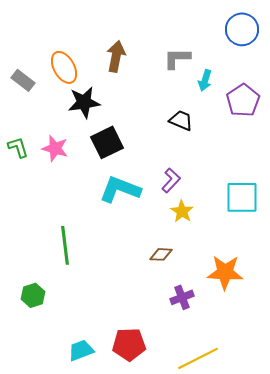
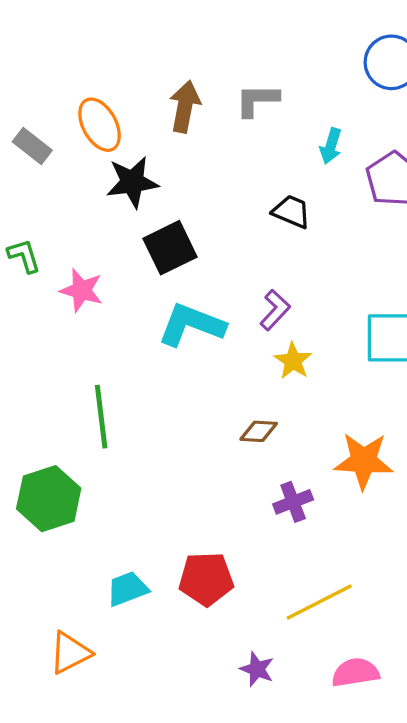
gray L-shape: (177, 58) -> (257, 100), moved
pink star: (55, 148) -> (81, 290), moved
green hexagon: (33, 295) -> (49, 499), size x1.6

